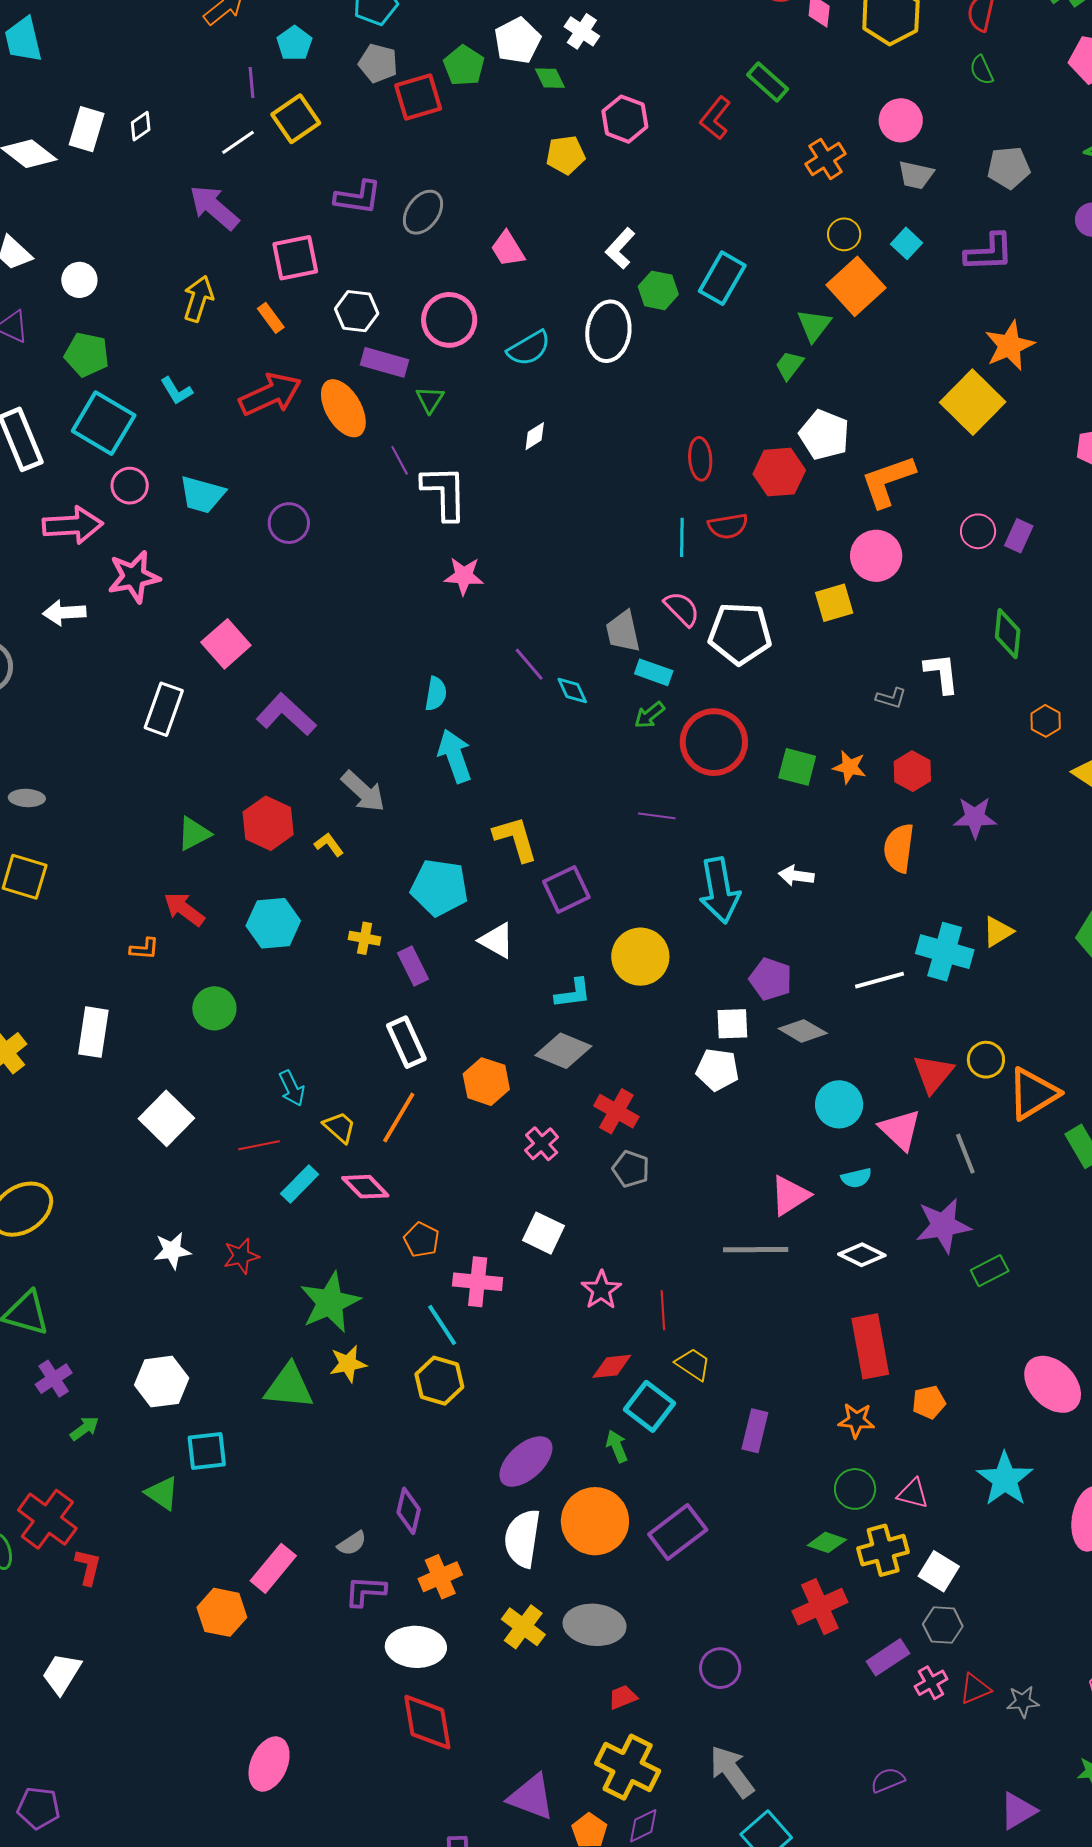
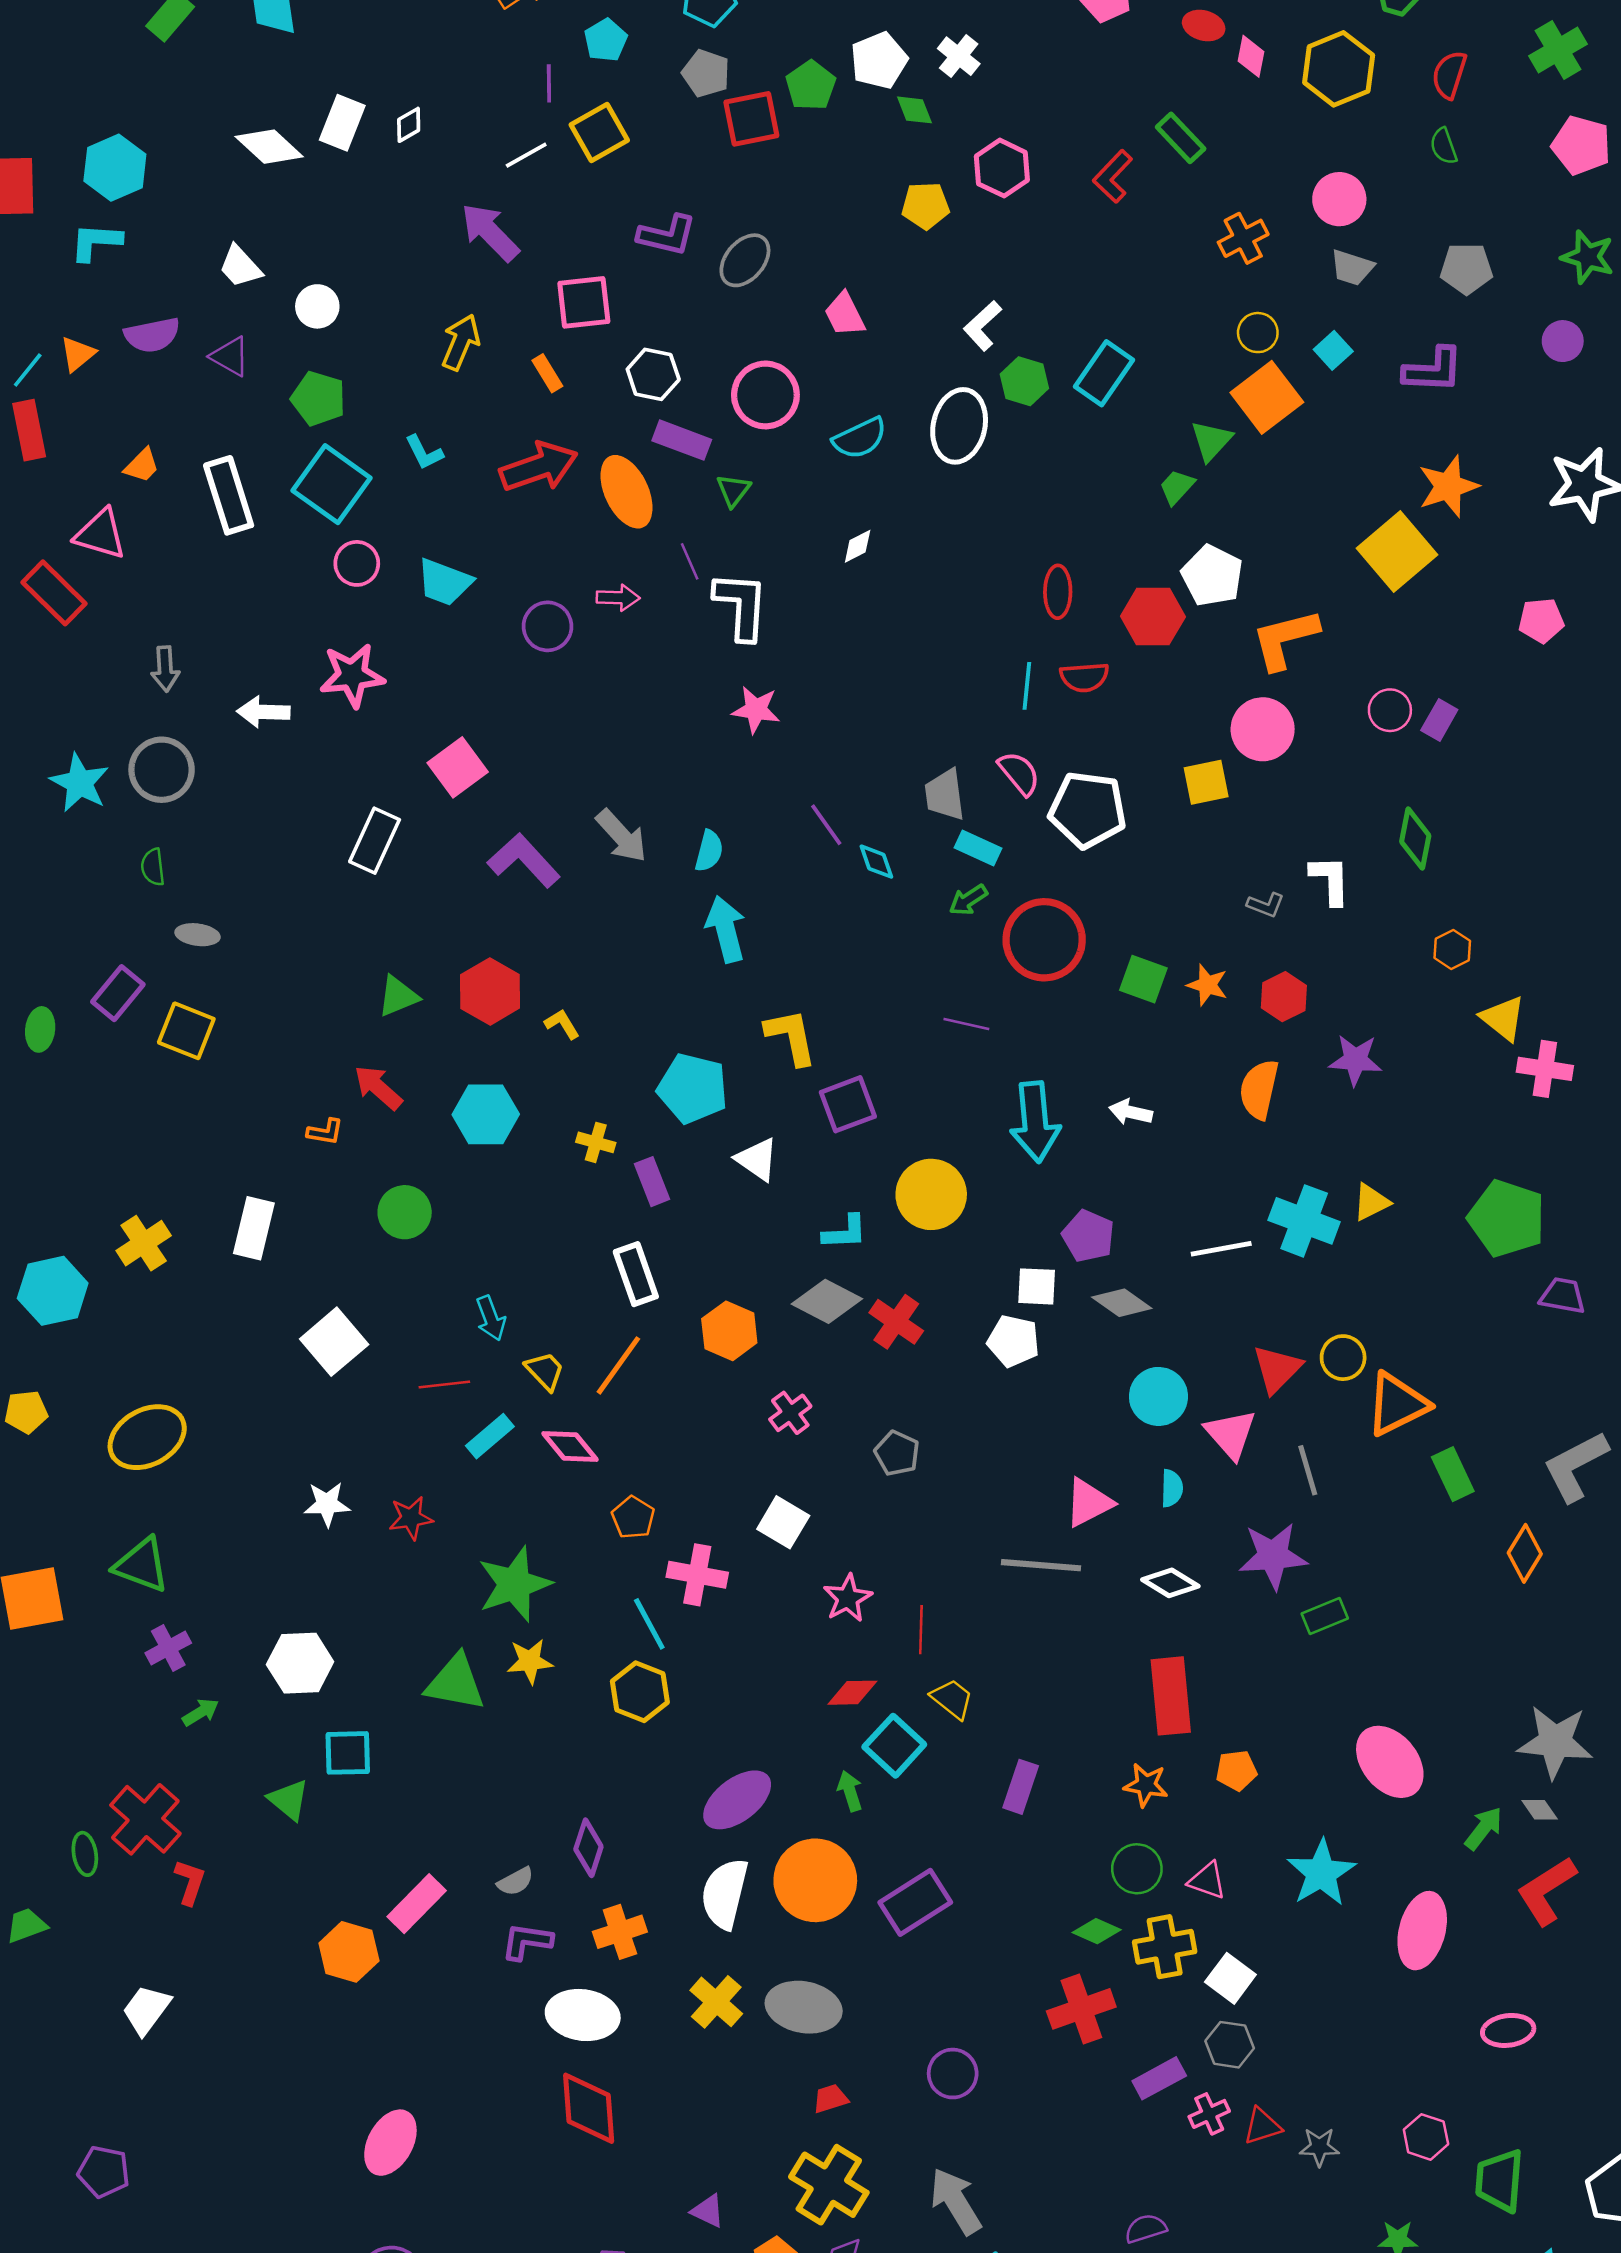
pink arrow: (73, 525) -> (618, 598), moved, size x0.6
gray arrow: (363, 791) -> (621, 836), moved
red cross: (616, 1111) -> (896, 1322), moved
cyan semicircle: (856, 1178) -> (1172, 1488), turned -80
purple triangle: (531, 1797) -> (708, 2211), size x0.6

